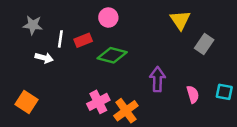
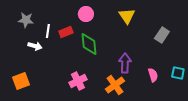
yellow triangle: (180, 20) -> (127, 16), moved
green diamond: (112, 55) -> (89, 44), turned 70
orange square: (26, 102) -> (21, 81), turned 36
orange cross: (126, 111) -> (115, 85), moved

